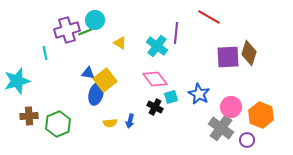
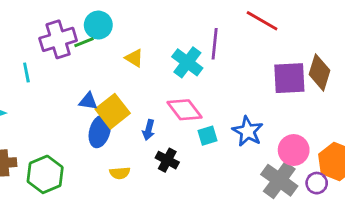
black cross: (155, 107) -> (167, 160), moved
blue arrow: (130, 121) -> (149, 130), moved
purple circle: (247, 140) -> (317, 183), moved

